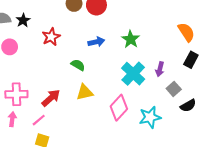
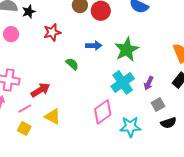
green star: (131, 39) -> (127, 50), size x1.4
yellow triangle: (85, 92) -> (53, 116), moved, turned 30

